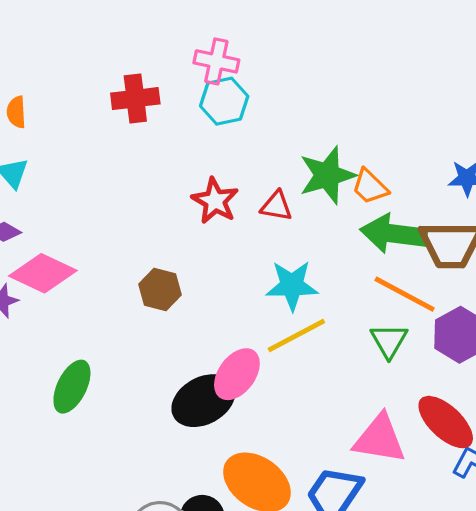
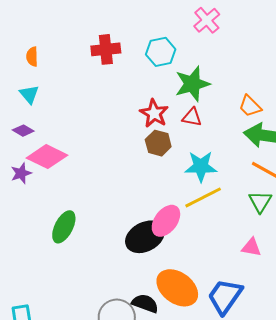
pink cross: (216, 61) -> (207, 20), moved, turned 36
green star: (327, 175) -> (192, 84), moved
brown hexagon: (160, 289) -> (158, 143), moved
pink triangle: (380, 439) -> (251, 247), moved, size x0.6

